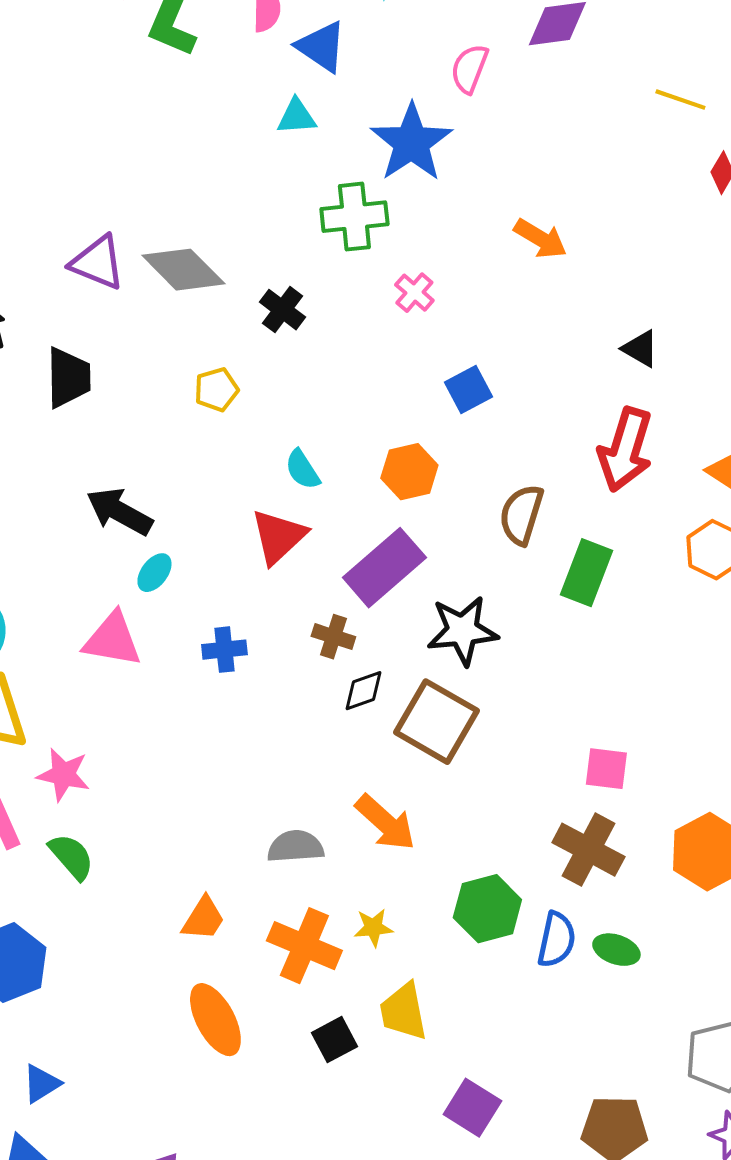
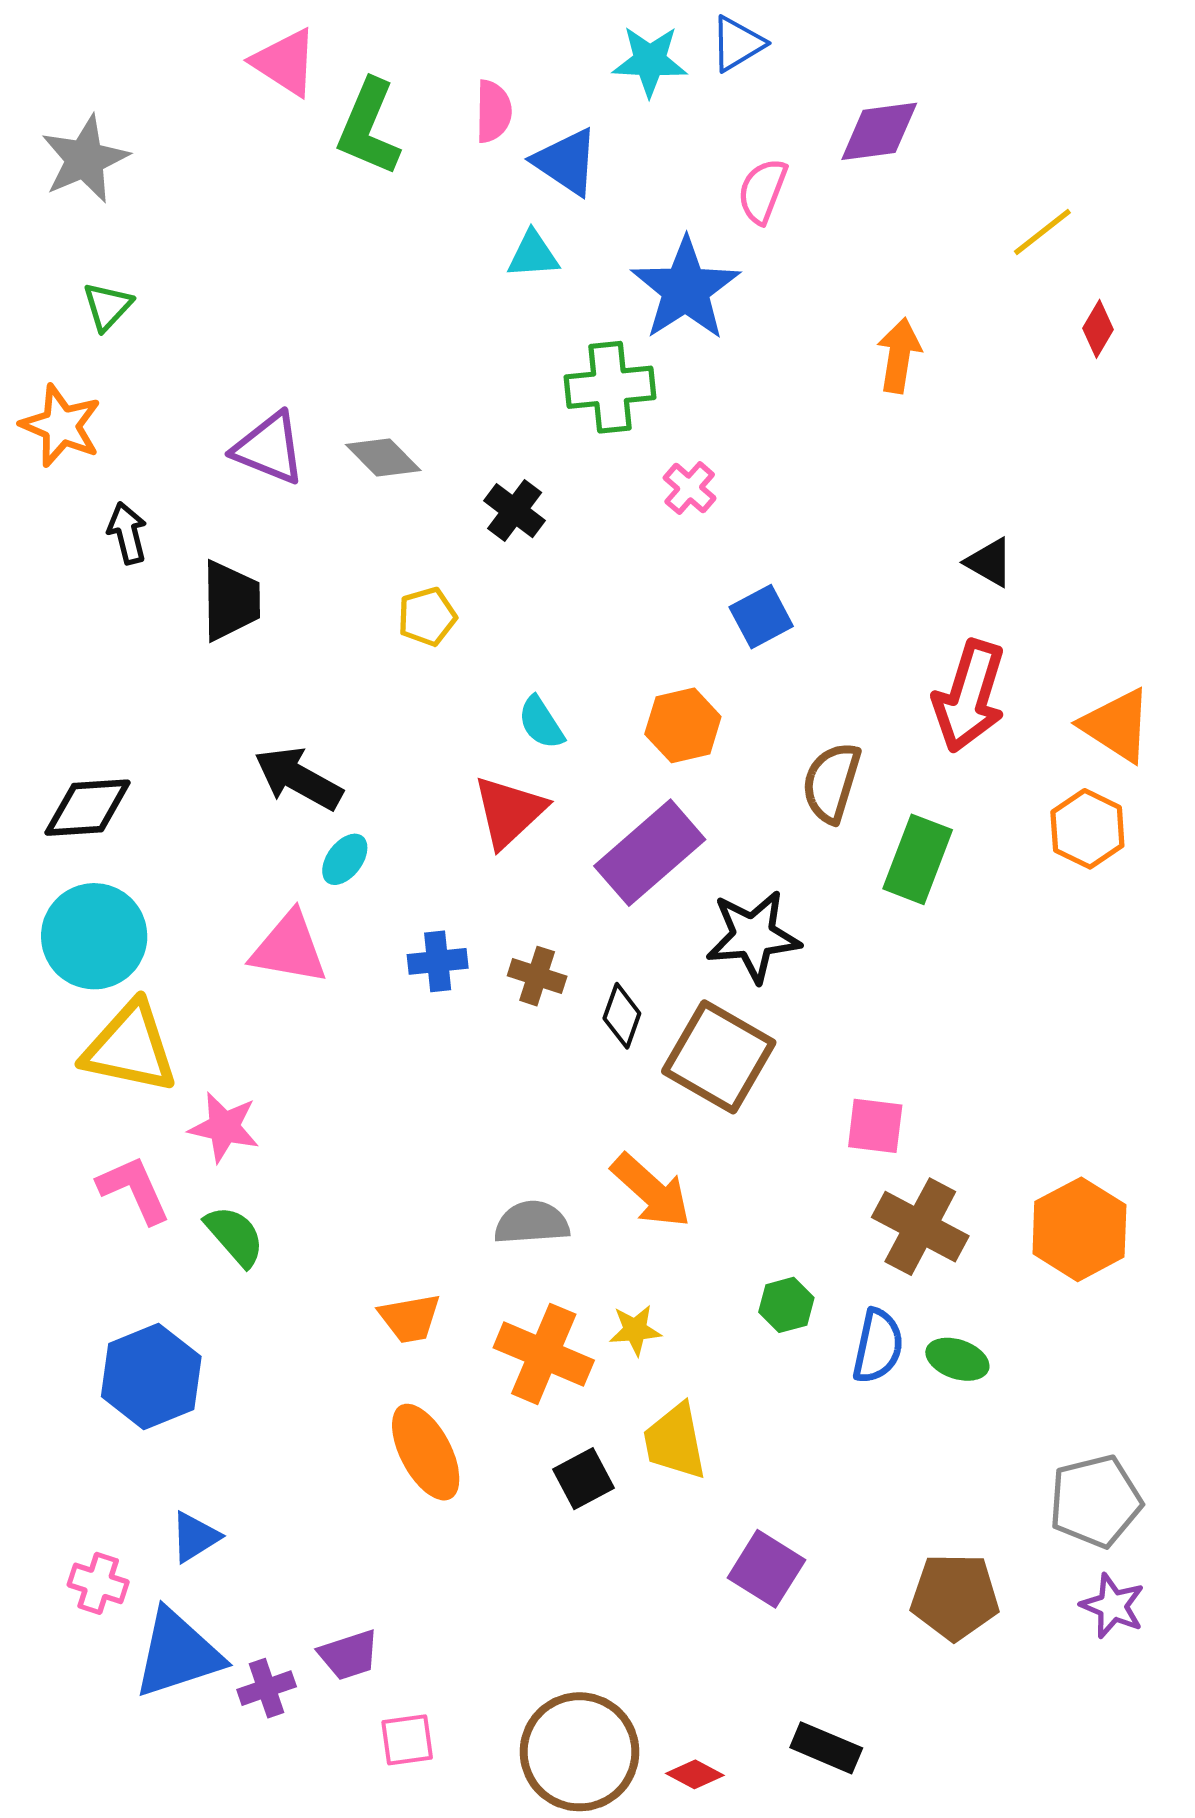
yellow line: (680, 100) -> (1042, 232), turned -57
orange arrow: (540, 239) -> (899, 355), moved, turned -112
gray diamond: (183, 270) -> (383, 458), size x0.7
brown cross: (333, 637) -> (537, 976), moved
black diamond: (363, 691) -> (622, 1016), turned -51
pink square: (606, 769) -> (875, 1126), moved
green hexagon: (487, 909) -> (786, 1305), size x0.6
orange trapezoid: (203, 919) -> (410, 1318), turned 48

